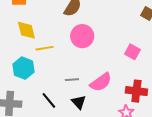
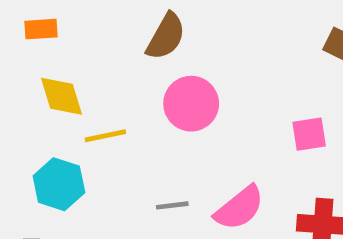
pink square: (132, 52) -> (309, 134), turned -35

